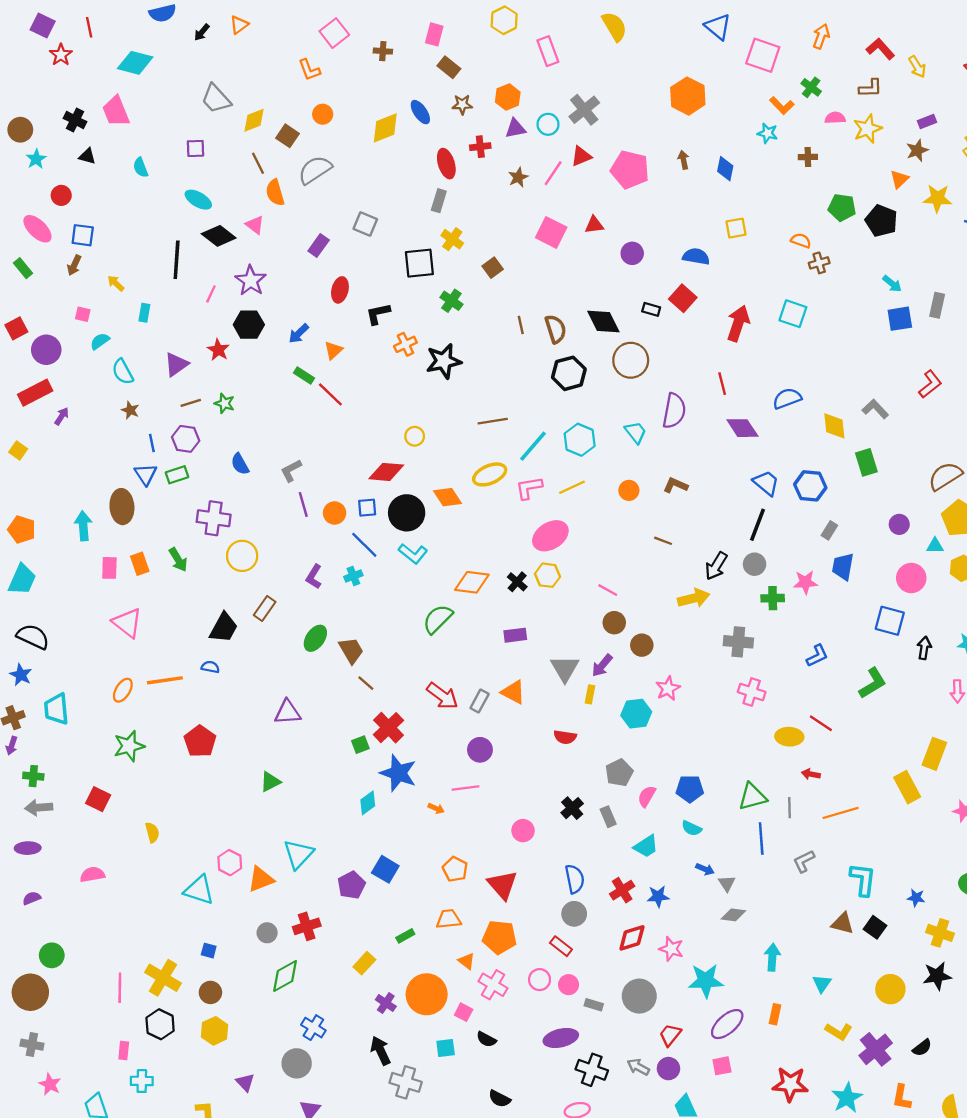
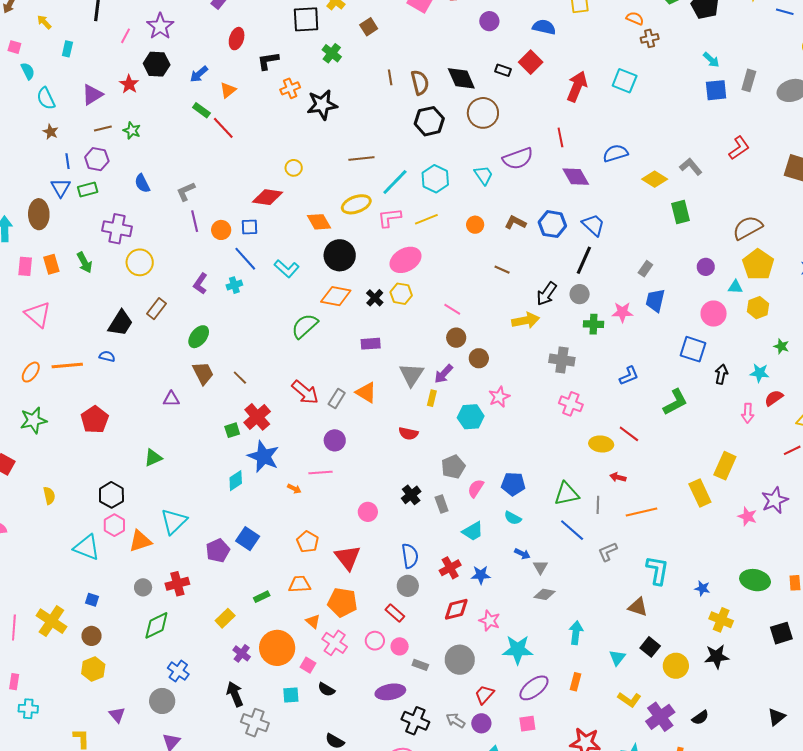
cyan semicircle: (100, 341) -> (28, 71), turned 96
purple semicircle: (674, 411) -> (518, 158), turned 56
yellow diamond: (834, 426) -> (655, 179), turned -55
blue hexagon: (810, 486) -> (552, 224), moved
black circle: (407, 513) -> (340, 255), moved
brown trapezoid: (351, 650) -> (203, 373), moved
purple triangle: (288, 712) -> (171, 399), size x0.7
blue line: (761, 839) -> (572, 530), turned -48
black square: (875, 927) -> (650, 647), moved
black hexagon: (160, 1024) -> (111, 495), moved

